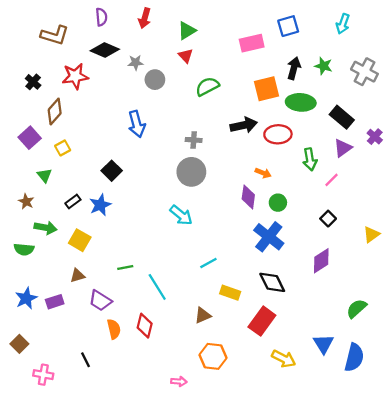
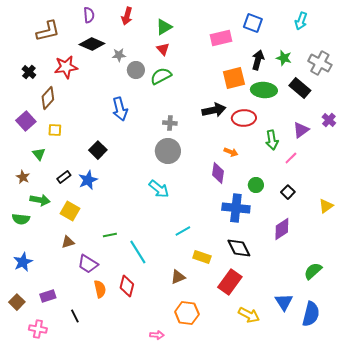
blue square: (288, 26) -> (253, 23), turned 36
brown L-shape: (55, 35) -> (48, 31), turned -30
green semicircle: (207, 86) -> (161, 76), moved
black rectangle: (342, 117) -> (300, 88), moved
yellow square: (63, 148) -> (55, 130), turned 32
green circle: (278, 203) -> (256, 185), moved
blue cross: (269, 237) -> (236, 208), turned -32
purple rectangle: (55, 302) -> (48, 296), moved

